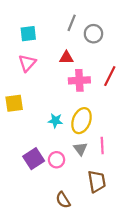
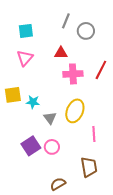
cyan star: (55, 121) -> (33, 102), moved
gray triangle: (80, 149) -> (50, 118), moved
brown semicircle: (63, 200) -> (58, 184), turned 91

